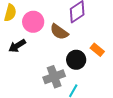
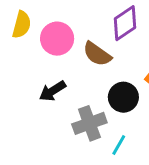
black arrow: (17, 46) -> (52, 91), moved

